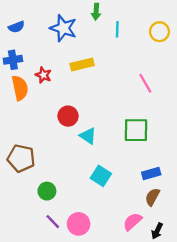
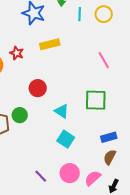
yellow circle: (159, 32) -> (104, 14), moved
cyan triangle: (88, 136) -> (62, 111), moved
green circle: (47, 191) -> (20, 115), moved
purple line: (53, 222) -> (41, 176), moved
pink circle: (79, 224) -> (70, 173), moved

